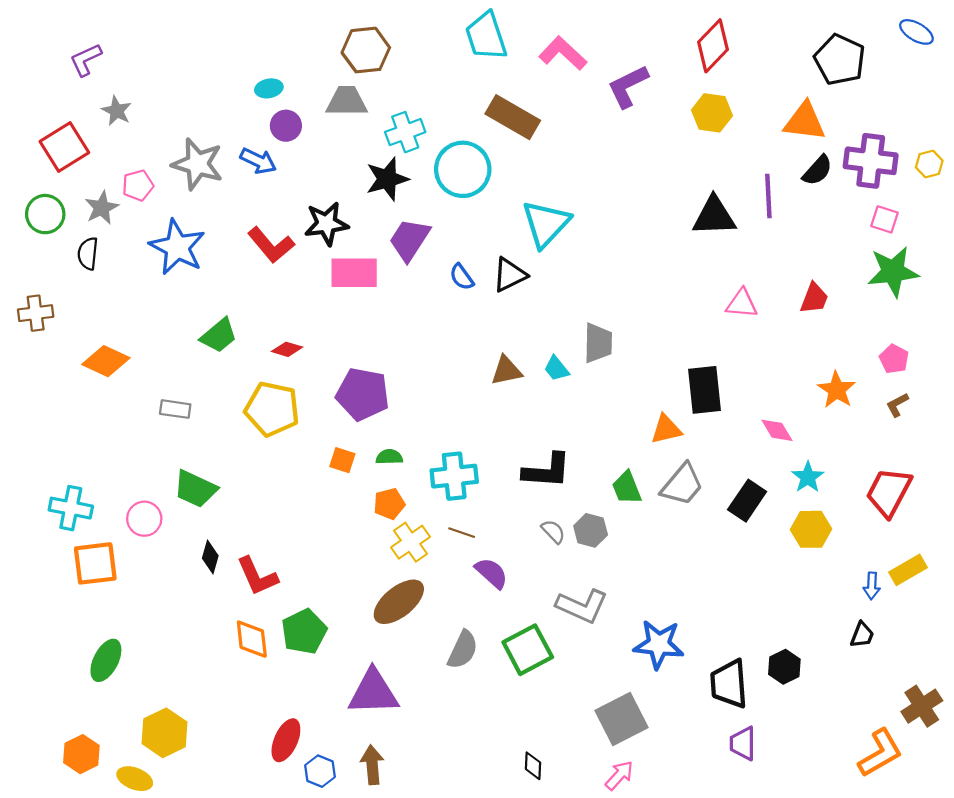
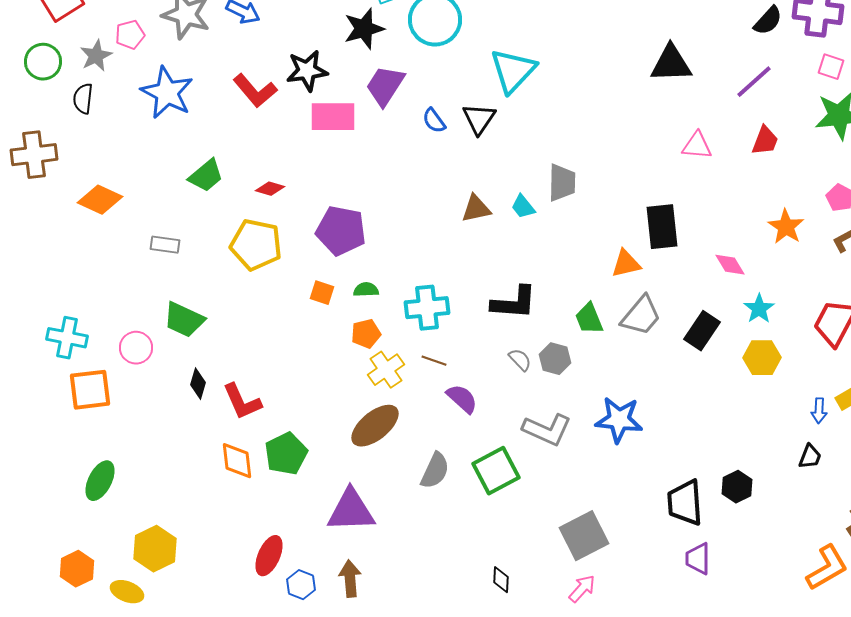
purple line: (768, 196) -> (754, 82), moved, turned 51
black triangle: (510, 275) -> (479, 119), turned -30
brown cross: (36, 313) -> (34, 155), size x1.4
blue star: (659, 644) -> (619, 420), moved

